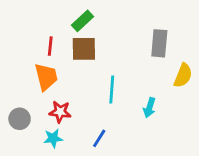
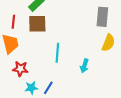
gray rectangle: (159, 43) -> (102, 17), moved
cyan star: (53, 138) -> (31, 88), moved

